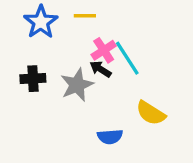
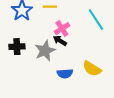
cyan line: (127, 58) -> (96, 20), moved
blue semicircle: (110, 137) -> (65, 74), moved

